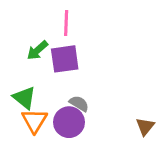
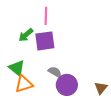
orange triangle: (34, 121) -> (24, 84), turned 42
purple circle: (69, 122) -> (67, 85), moved

